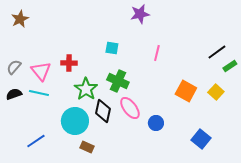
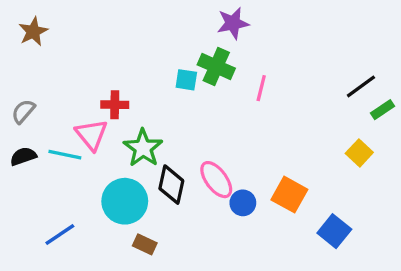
pink triangle: (41, 71) -> (91, 135), moved
green cross: (118, 81) -> (216, 66), moved
orange square: (186, 91) -> (289, 195), moved
blue circle: (156, 123) -> (243, 203), moved

